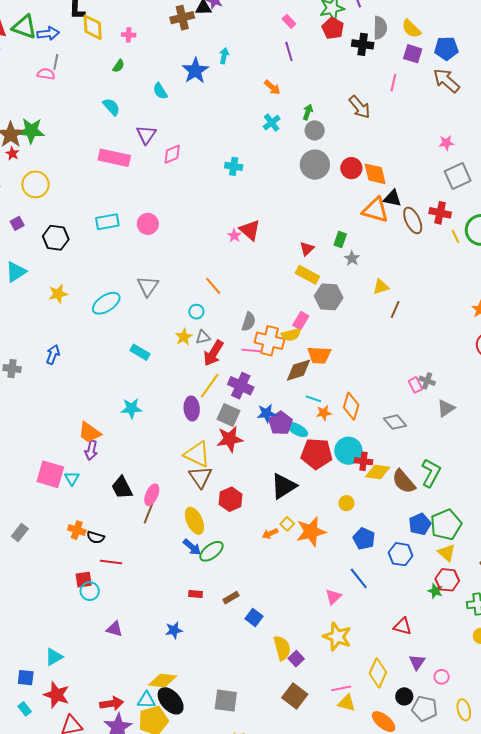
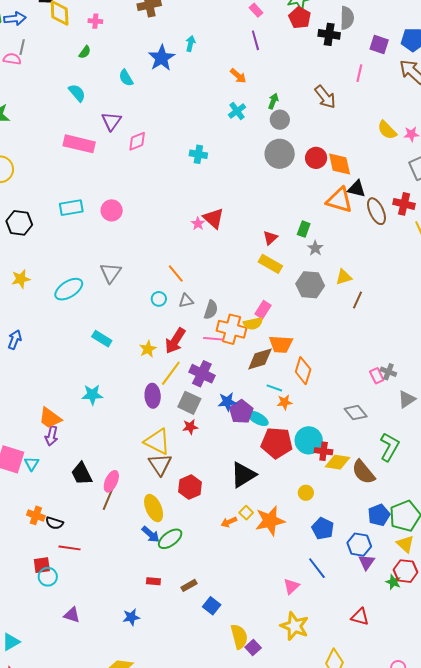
yellow semicircle: (411, 29) -> (387, 130), moved
gray hexagon: (329, 297) -> (310, 285), moved
yellow star: (184, 337) -> (148, 349), moved
gray triangle: (203, 337) -> (186, 301), moved
orange diamond: (351, 406) -> (303, 371), moved
red star: (230, 439) -> (190, 427), size x0.6
green L-shape: (431, 473) -> (389, 447), moved
purple triangle: (417, 662) -> (367, 562), moved

